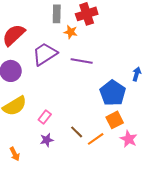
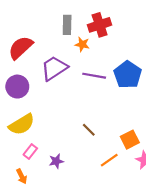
blue pentagon: (113, 93) -> (128, 75), moved
pink rectangle: (45, 117) -> (30, 151), moved
brown line: (77, 132) -> (89, 130), moved

